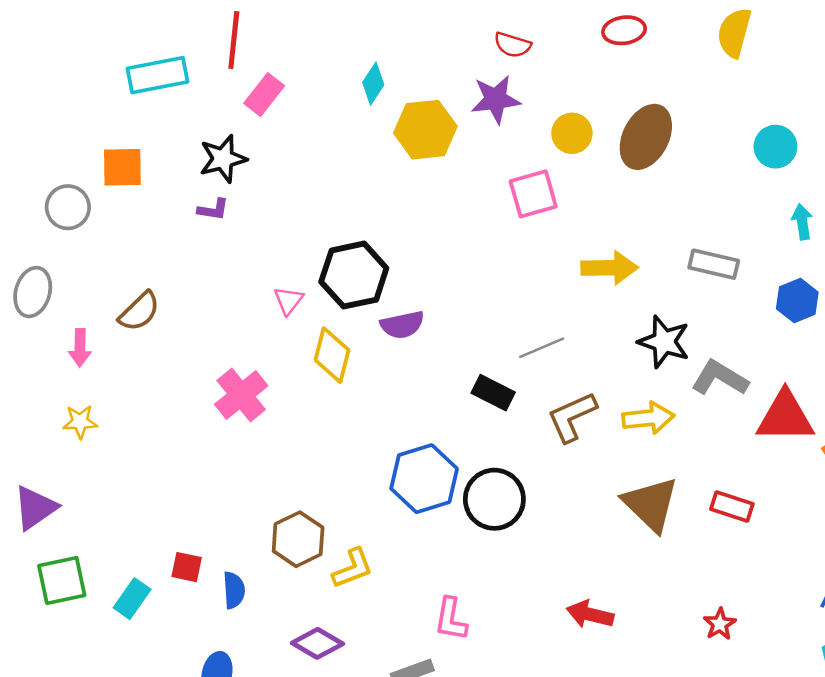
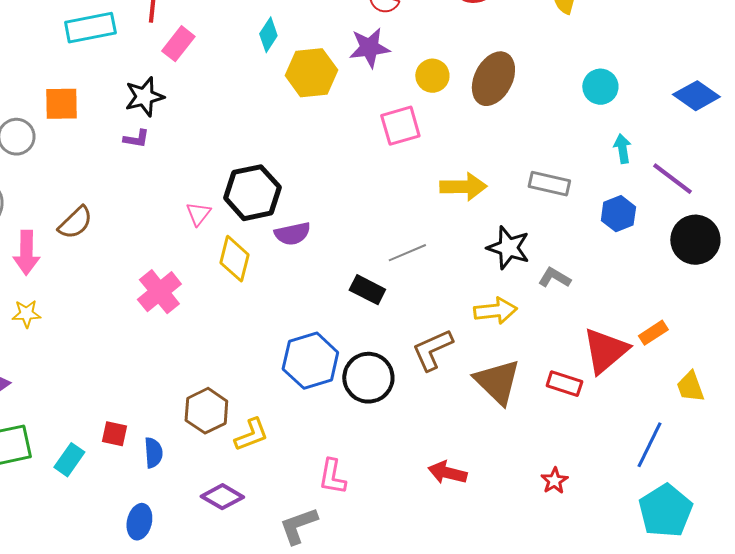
pink arrow: (80, 348) -> (26, 253), size x1.4
gray L-shape: (720, 378) -> (554, 278), size x0.7
brown L-shape: (572, 417) -> (432, 350), moved
red triangle: (785, 417) -> (605, 351), moved, turned -40

